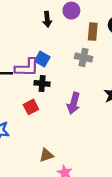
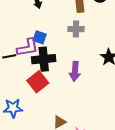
black cross: (42, 83) -> (44, 59), size x1.6
red square: (31, 107) -> (38, 82), size x1.5

